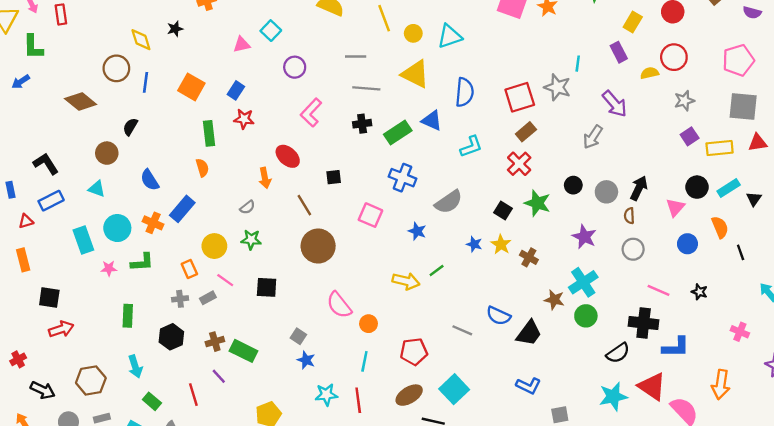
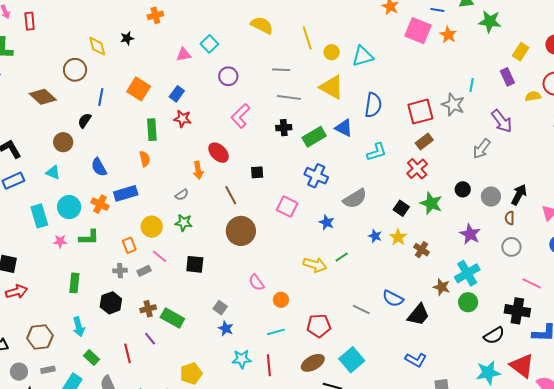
blue line: (145, 82) -> (101, 97), moved
blue rectangle: (182, 209) -> (126, 193), turned 30
pink semicircle: (339, 305) -> (256, 283), size x0.7
cyan line: (364, 361) -> (276, 332), turned 60

